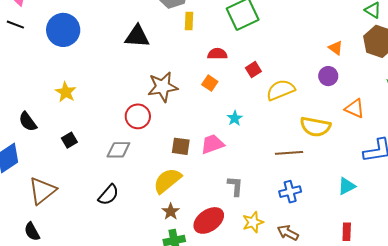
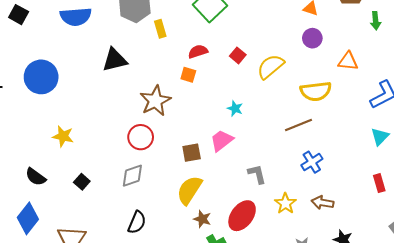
orange square: (210, 83) -> (188, 75), moved
cyan triangle: (347, 186) -> (380, 137), moved

